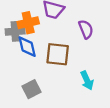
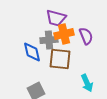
orange cross: (28, 23) -> (64, 34), moved
gray cross: (15, 31) -> (49, 40), moved

